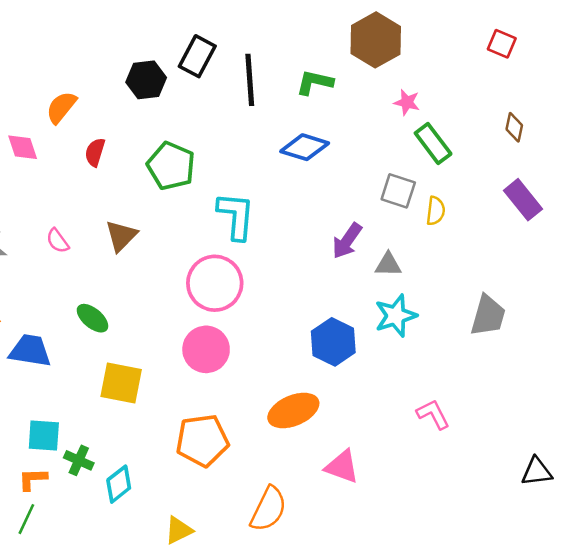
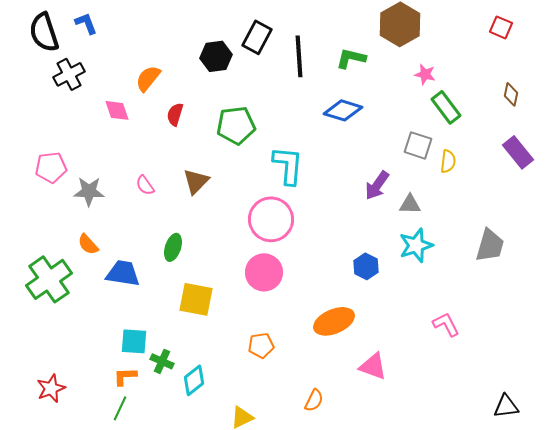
green pentagon: (171, 166) -> (236, 125), turned -30
green ellipse: (92, 318) -> (173, 247), turned 68
blue hexagon: (333, 342) -> (366, 266), size x0.7
orange pentagon: (202, 440) -> (261, 345), size x0.6
black triangle: (537, 472) -> (506, 406), moved
orange semicircle: (268, 509) -> (314, 400), size x0.6

